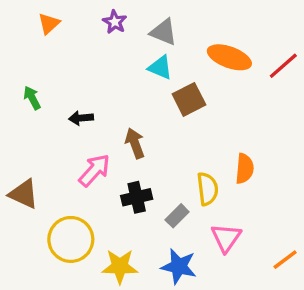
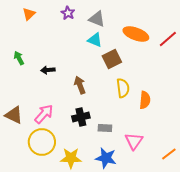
pink arrow: (94, 170) -> (44, 114), moved
yellow semicircle: (207, 189) -> (123, 88), moved
gray rectangle: (177, 216) -> (105, 128), turned 48

